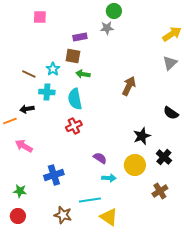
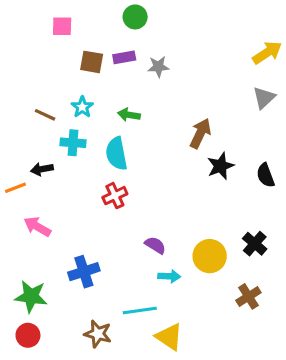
green circle: (114, 11) -> (135, 17), moved
gray star: (107, 28) -> (158, 67), moved
brown square: (73, 56) -> (92, 62), moved
black semicircle: (171, 113) -> (266, 175), turned 35
black star: (142, 136) -> (221, 166), moved
green star: (20, 191) -> (31, 296), size x1.5

